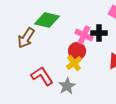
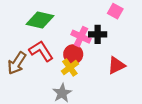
brown arrow: (26, 38) -> (17, 63), moved
red L-shape: (42, 76) -> (41, 51), moved

